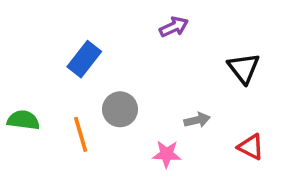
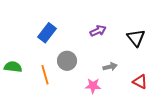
purple arrow: (174, 27) -> (98, 31), moved

